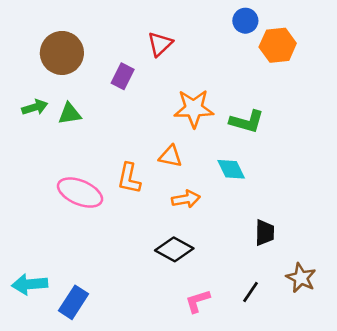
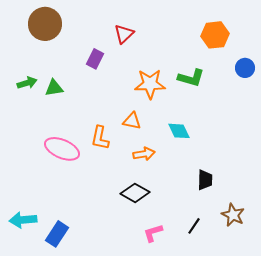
blue circle: (245, 21) -> (245, 68), moved
brown circle: (62, 53) -> (45, 24), moved
green L-shape: (247, 121) -> (191, 78), moved

